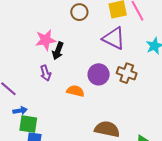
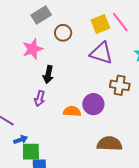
pink star: (46, 40) -> (33, 49), moved
purple arrow: (45, 73) -> (40, 99), turned 42
purple circle: (99, 74) -> (93, 104), moved

